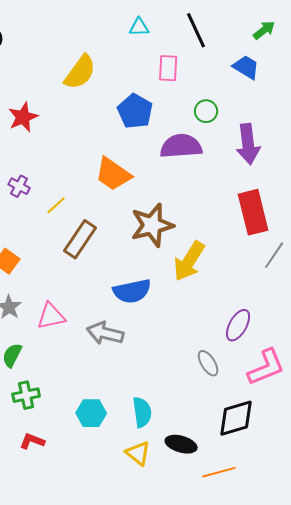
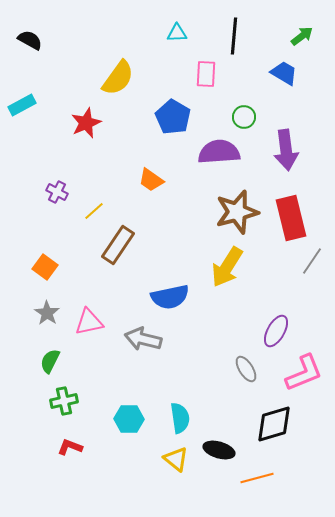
black line: (196, 30) -> (234, 36), turned 30
red star: (23, 117) -> (86, 123), moved
orange trapezoid: (113, 174) -> (151, 180), size x0.7
brown star: (152, 225) -> (237, 212), moved

